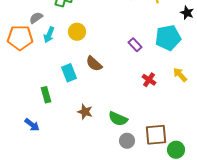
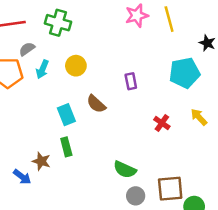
purple rectangle: (135, 45) -> (131, 81), moved, turned 32
green rectangle: (46, 95) -> (66, 147), moved
brown star: (85, 112) -> (41, 161), moved

